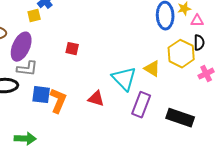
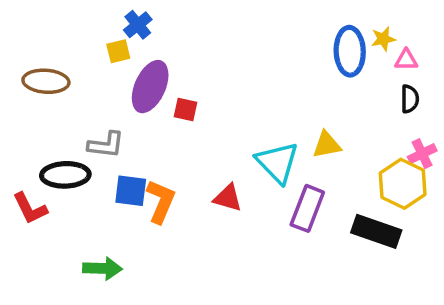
purple ellipse: (21, 47) -> (150, 87), moved
yellow hexagon: (181, 54) -> (403, 184), moved
yellow triangle: (152, 69) -> (327, 145), turned -42

